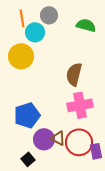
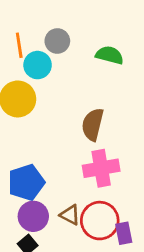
purple circle: (44, 139) -> (33, 216), moved

